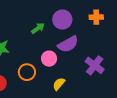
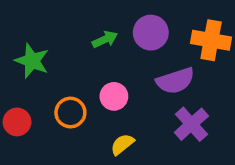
orange cross: (96, 17) -> (211, 40), size x1.5
purple semicircle: (68, 44) -> (175, 81), moved

